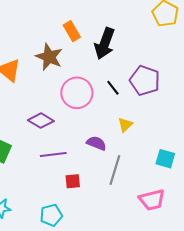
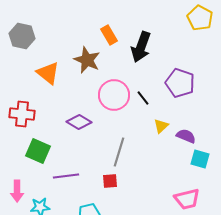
black line: (113, 88) -> (143, 98), moved
purple semicircle: (96, 143) -> (186, 136), moved
purple line: (53, 155) -> (66, 176), moved
gray line: (115, 170) -> (119, 152), moved

